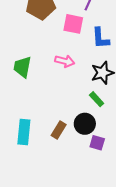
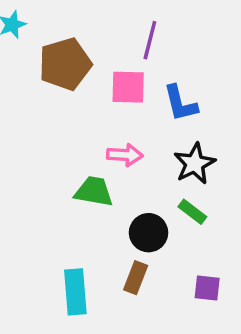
green trapezoid: (22, 67) -> (94, 192), moved, turned 100
black circle: (85, 124) -> (149, 233), moved

